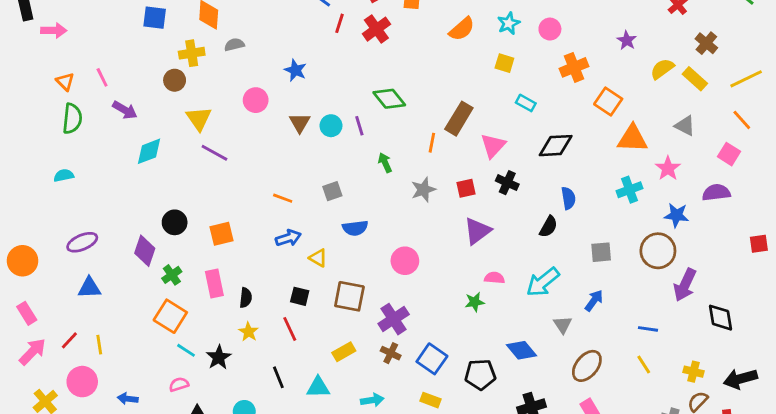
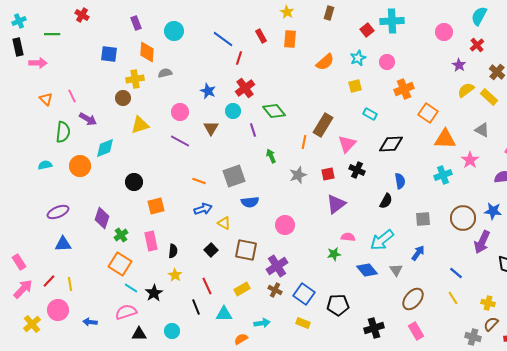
red cross: (376, 29) -> (245, 88), moved
purple star: (627, 40) -> (459, 65), moved
yellow square: (504, 63) -> (355, 86), turned -32
green semicircle: (72, 119) -> (63, 132), moved
yellow triangle: (199, 119) -> (140, 125), turned 48
cyan circle: (331, 126) -> (233, 111), moved
purple line: (214, 153) -> (180, 141), moved
gray square: (332, 191) -> (234, 176), size x1.6
blue star: (676, 215) -> (493, 211), moved
black circle: (175, 222) -> (134, 182), moved
orange circle: (22, 261) -> (80, 166), moved
black square: (300, 296) -> (211, 250), turned 32
red line: (290, 329) -> (207, 286), moved
blue line: (648, 329) -> (456, 273), turned 32
blue diamond: (521, 350) -> (367, 270), moved
pink semicircle: (179, 384) -> (126, 312), size x1.5

